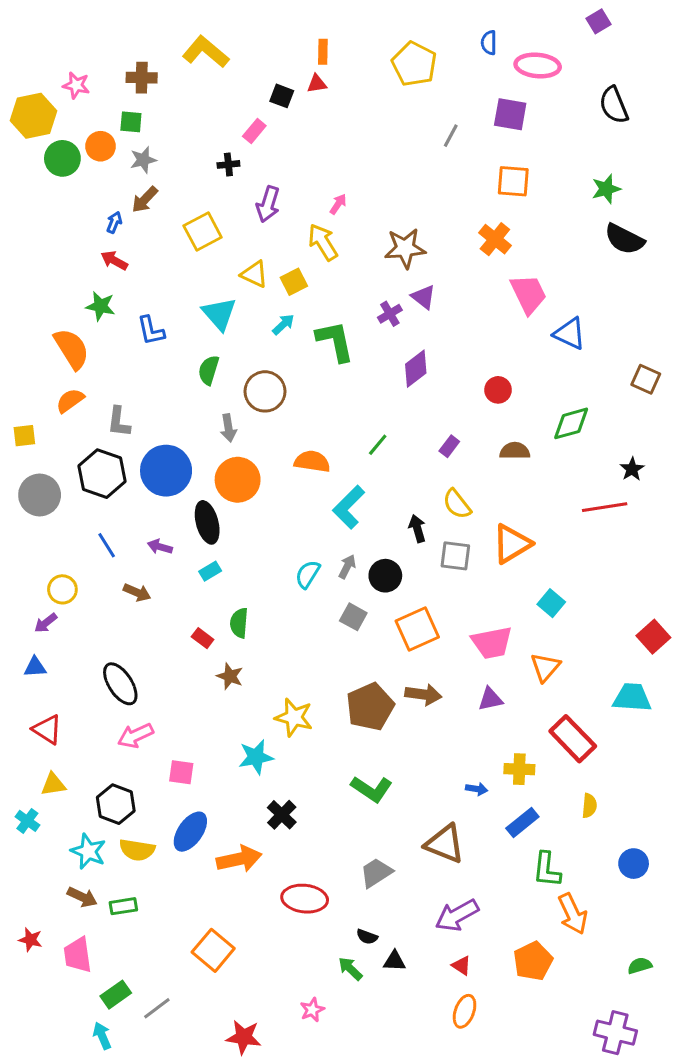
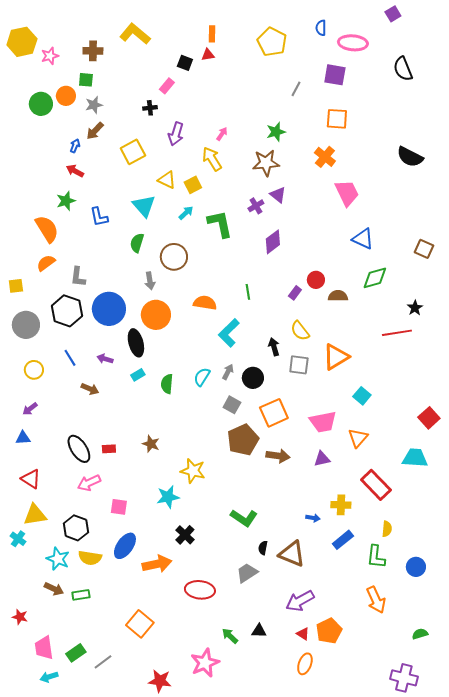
pink star: (76, 85) -> (50, 56), turned -30
yellow hexagon: (34, 116) -> (22, 42), moved
green star: (606, 189) -> (276, 132), moved
green star: (101, 306) -> (66, 201), turned -30
blue triangle: (570, 334) -> (363, 239), moved
red circle: (498, 390) -> (316, 280), moved
green line: (378, 445) -> (248, 292), turned -49
yellow circle: (62, 589) -> (34, 370), moved
green semicircle: (239, 623) -> (167, 384), moved
red rectangle: (203, 638) -> (109, 449), moved, turned -40
brown pentagon: (370, 707) -> (243, 440), moved
yellow triangle: (53, 784) -> (35, 515), size x1.4
green L-shape: (547, 870) -> (376, 557), moved
black semicircle: (367, 937) -> (263, 548), moved, turned 80
pink trapezoid: (78, 955) -> (44, 648), moved
orange pentagon: (533, 961) -> (329, 631), moved
pink star: (312, 1010) -> (205, 663), size x1.8
cyan arrow: (102, 1036) -> (49, 677), moved, turned -84

